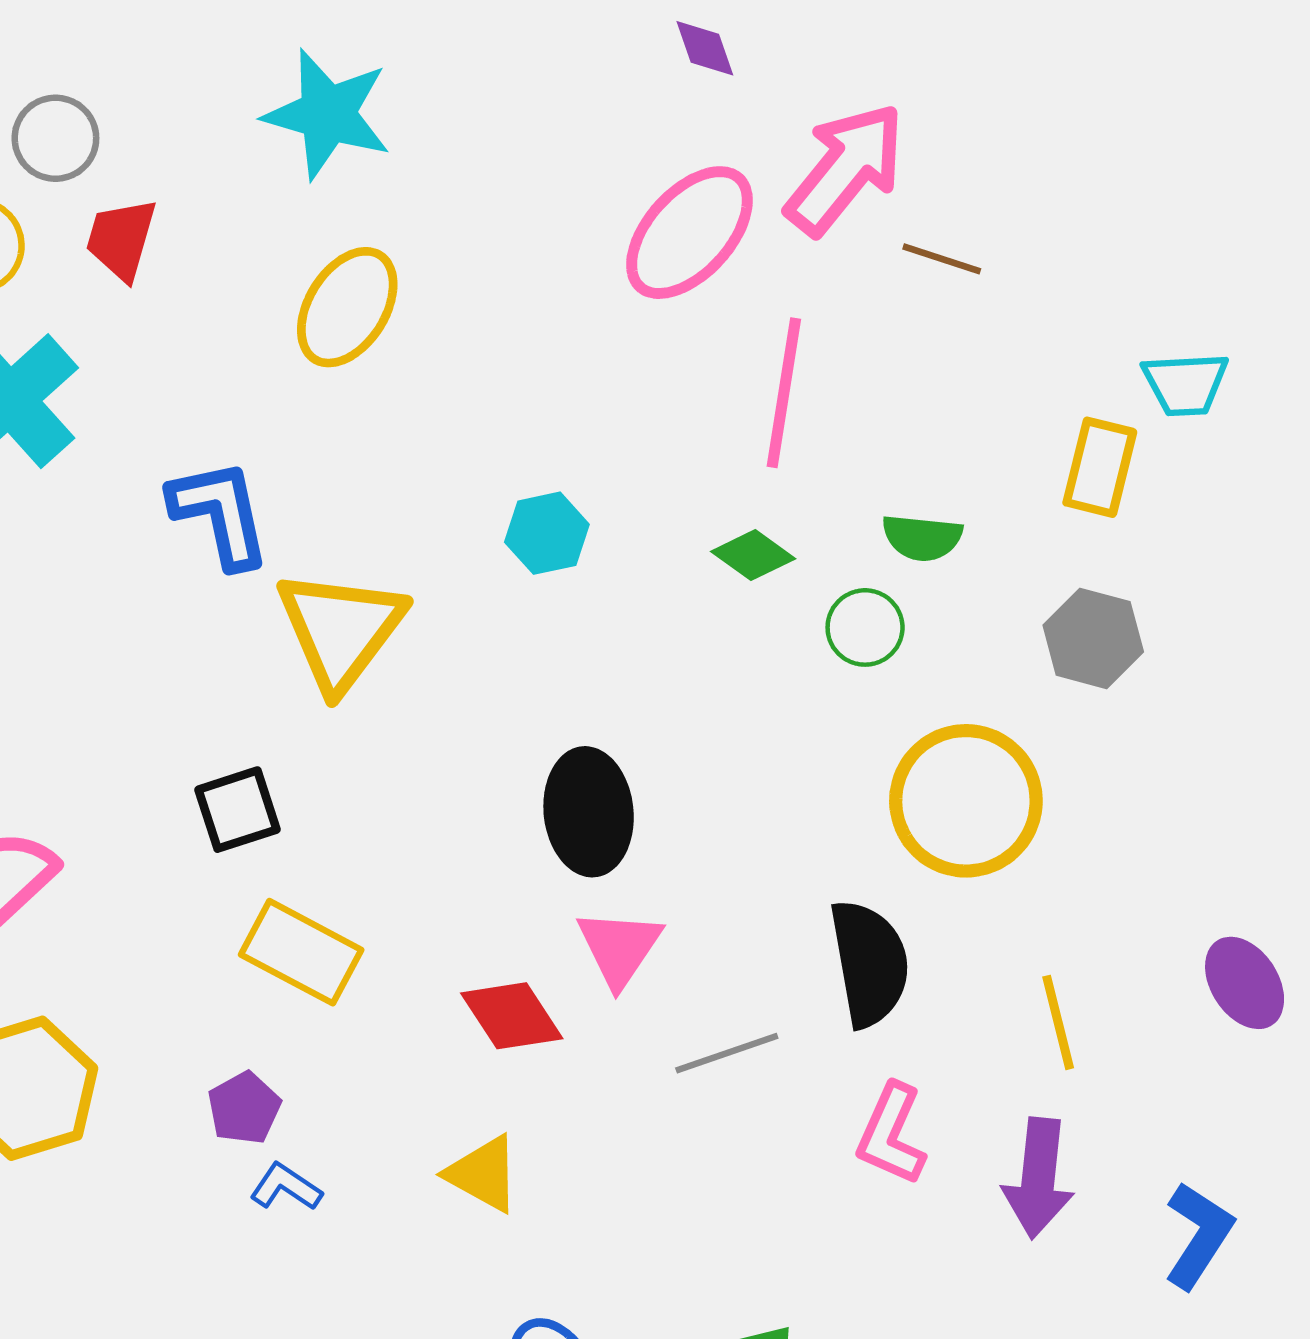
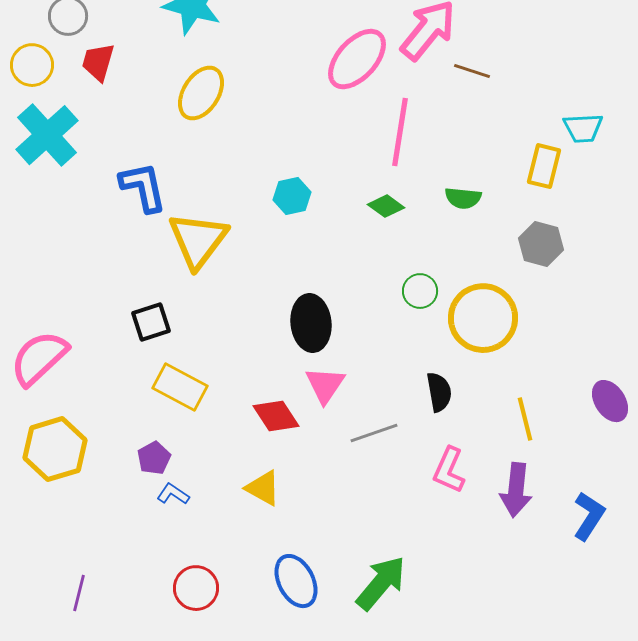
green circle: (865, 627) -> (420, 291), moved
black semicircle: (869, 963) -> (439, 392), size x0.7

